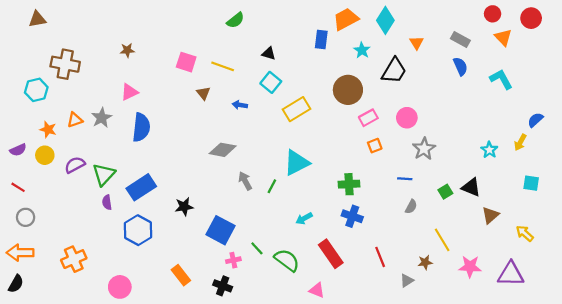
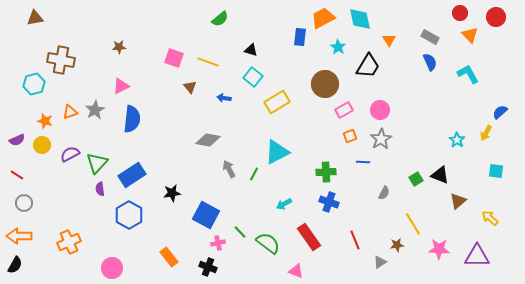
cyan diamond: (385, 20) -> (360, 19), turned -45
gray star: (424, 149) -> (381, 139), moved
blue line: (405, 179) -> (363, 162), moved

